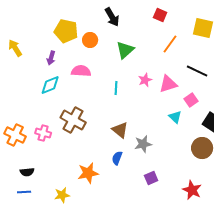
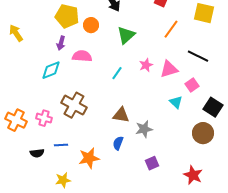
purple arrow: (51, 58) -> (61, 43), moved
cyan line: (116, 88) -> (117, 73), turned 32
brown triangle: (120, 130) -> (121, 115), turned -30
black semicircle: (27, 172) -> (37, 153), moved
blue line: (24, 192) -> (61, 145), moved

